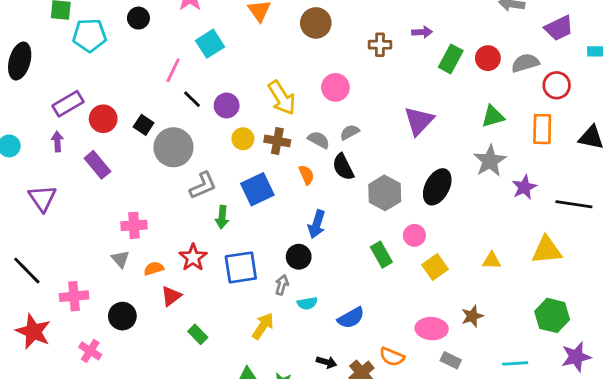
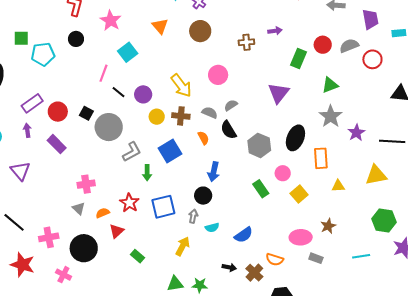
purple trapezoid: (559, 28) -> (370, 19), turned -70
green rectangle: (451, 59) -> (299, 59), moved
orange rectangle: (542, 129) -> (321, 158), moved
black circle: (122, 316) -> (84, 248), size x1.4

